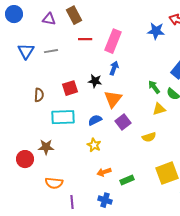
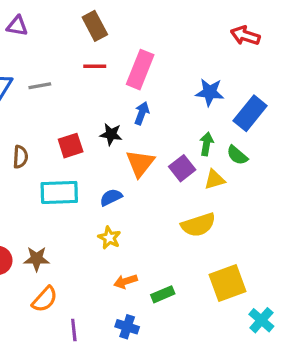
brown rectangle: (74, 15) -> (95, 26), moved
purple triangle: (49, 19) -> (17, 26), moved
blue star: (156, 31) -> (210, 92), moved
green arrow: (154, 87) -> (206, 144), turned 48
purple square: (123, 122) -> (182, 168), moved
yellow semicircle: (149, 137) -> (198, 225), size x1.5
brown star: (46, 147) -> (37, 259), moved
orange semicircle: (54, 183) -> (45, 299), turned -54

